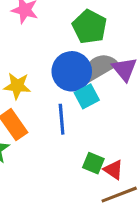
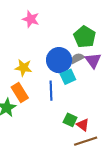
green pentagon: (90, 27) -> (85, 37), moved
gray semicircle: (100, 67) -> (77, 58), size x0.6

